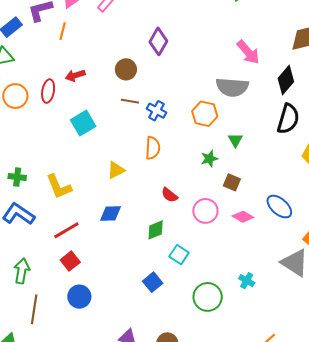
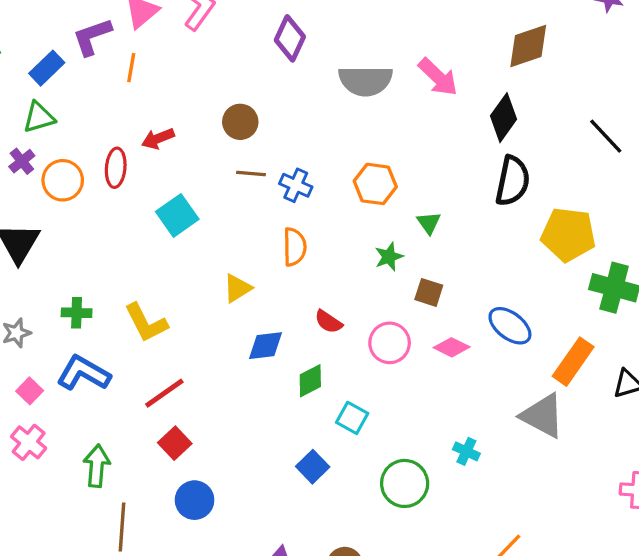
purple diamond: (158, 41) -> (290, 38), moved
gray semicircle: (232, 87) -> (366, 81), moved
blue diamond: (110, 214) -> (265, 346), moved

